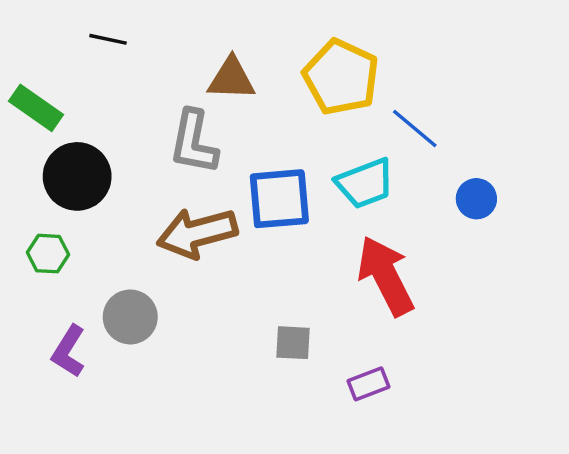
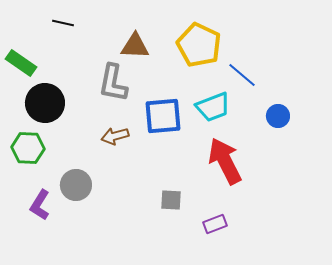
brown arrow: (197, 233) -> (115, 136), size x0.6
green hexagon: (48, 254) -> (28, 148), size x1.4

